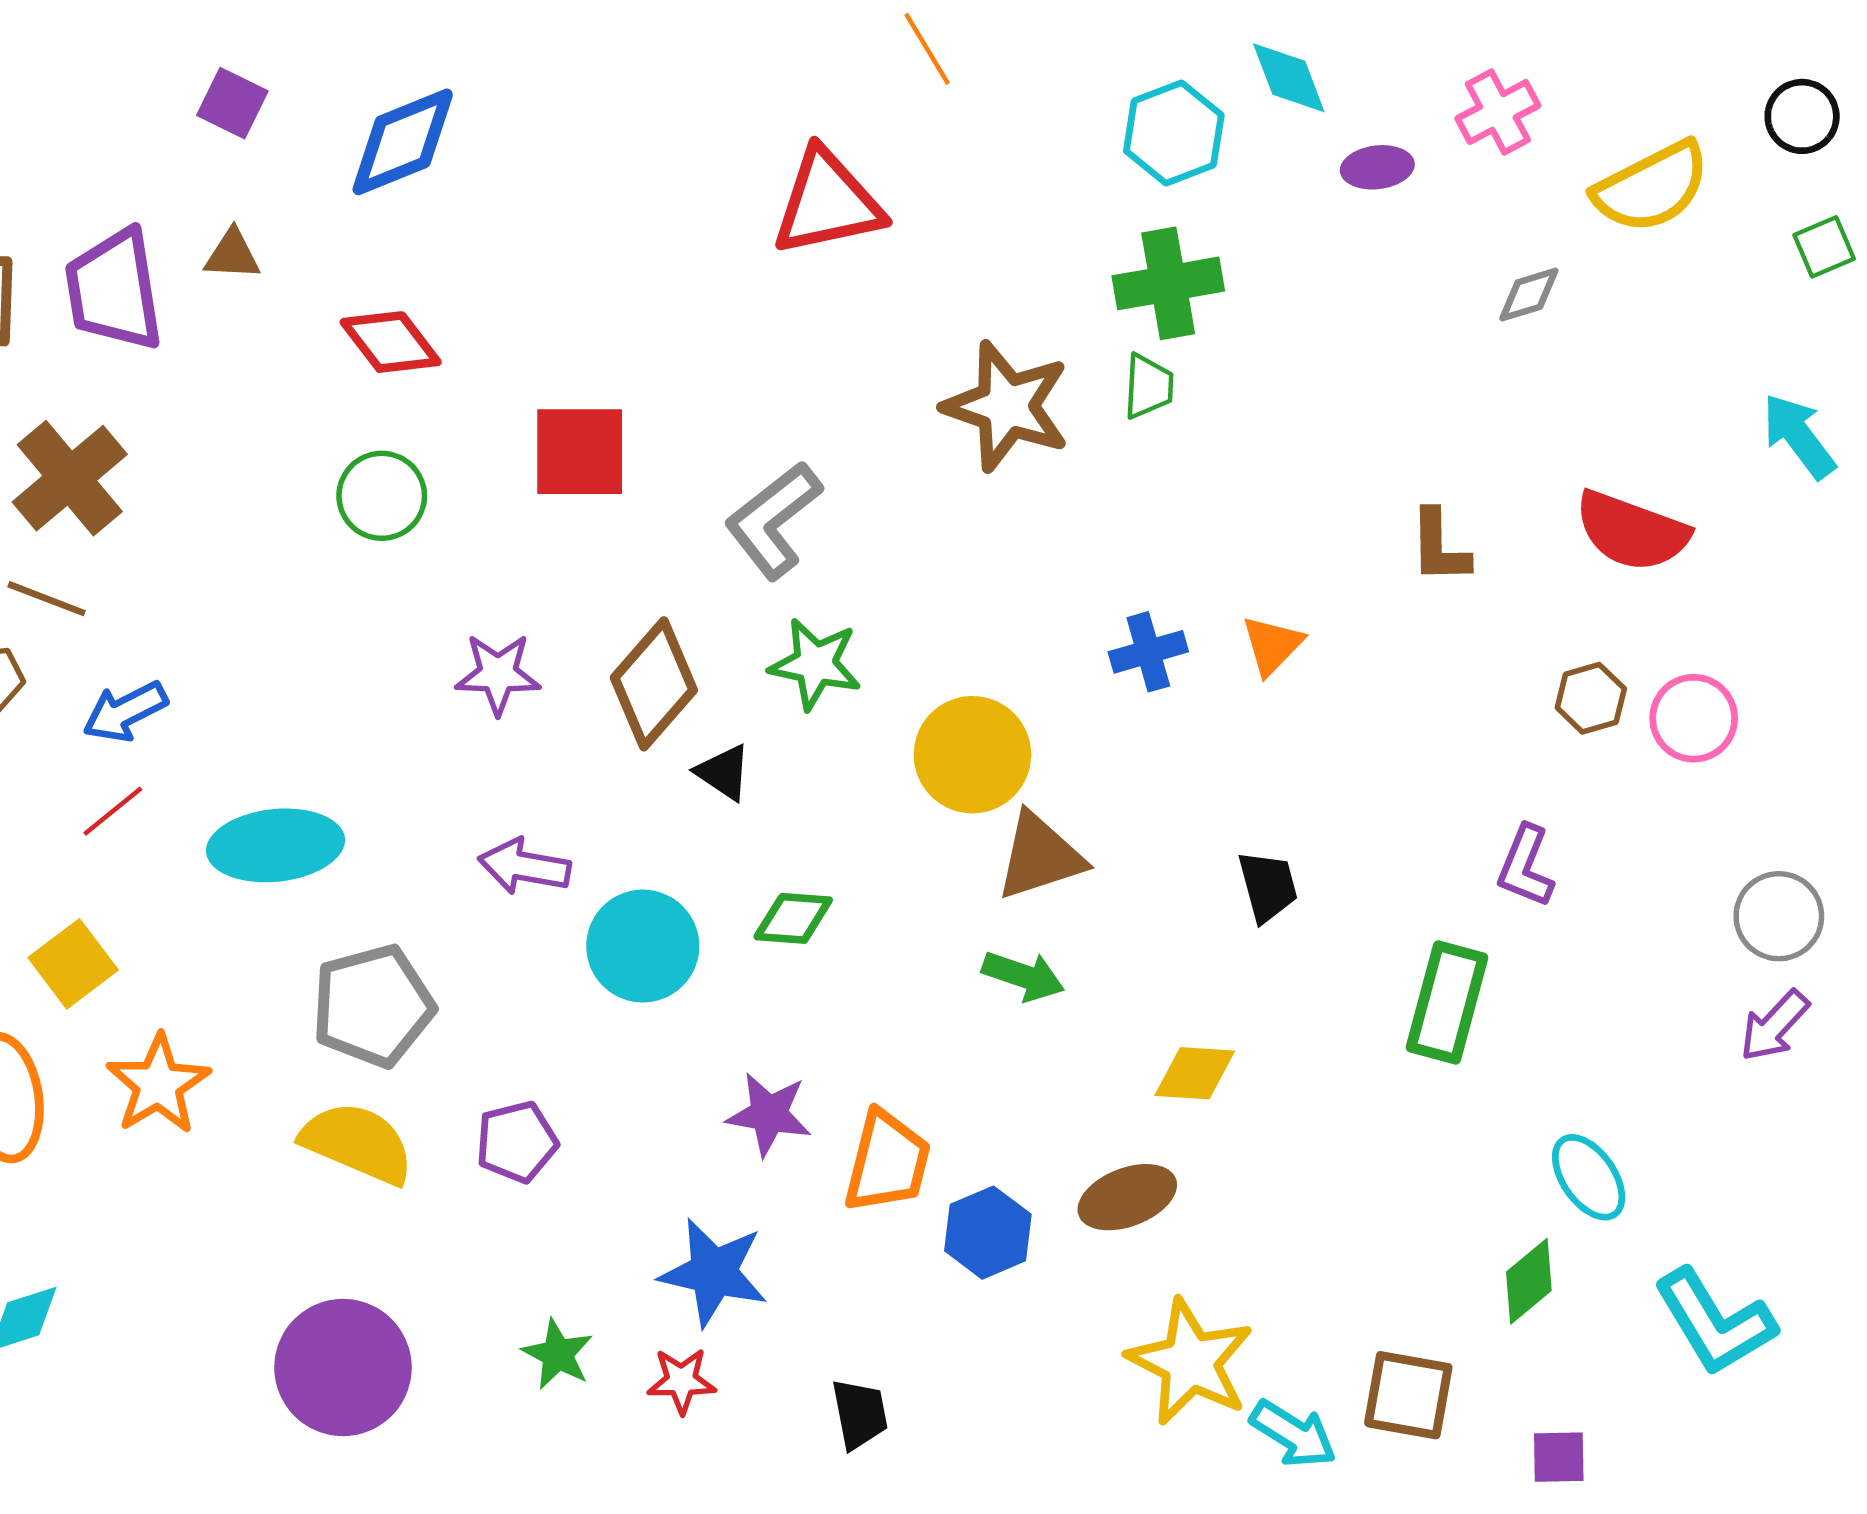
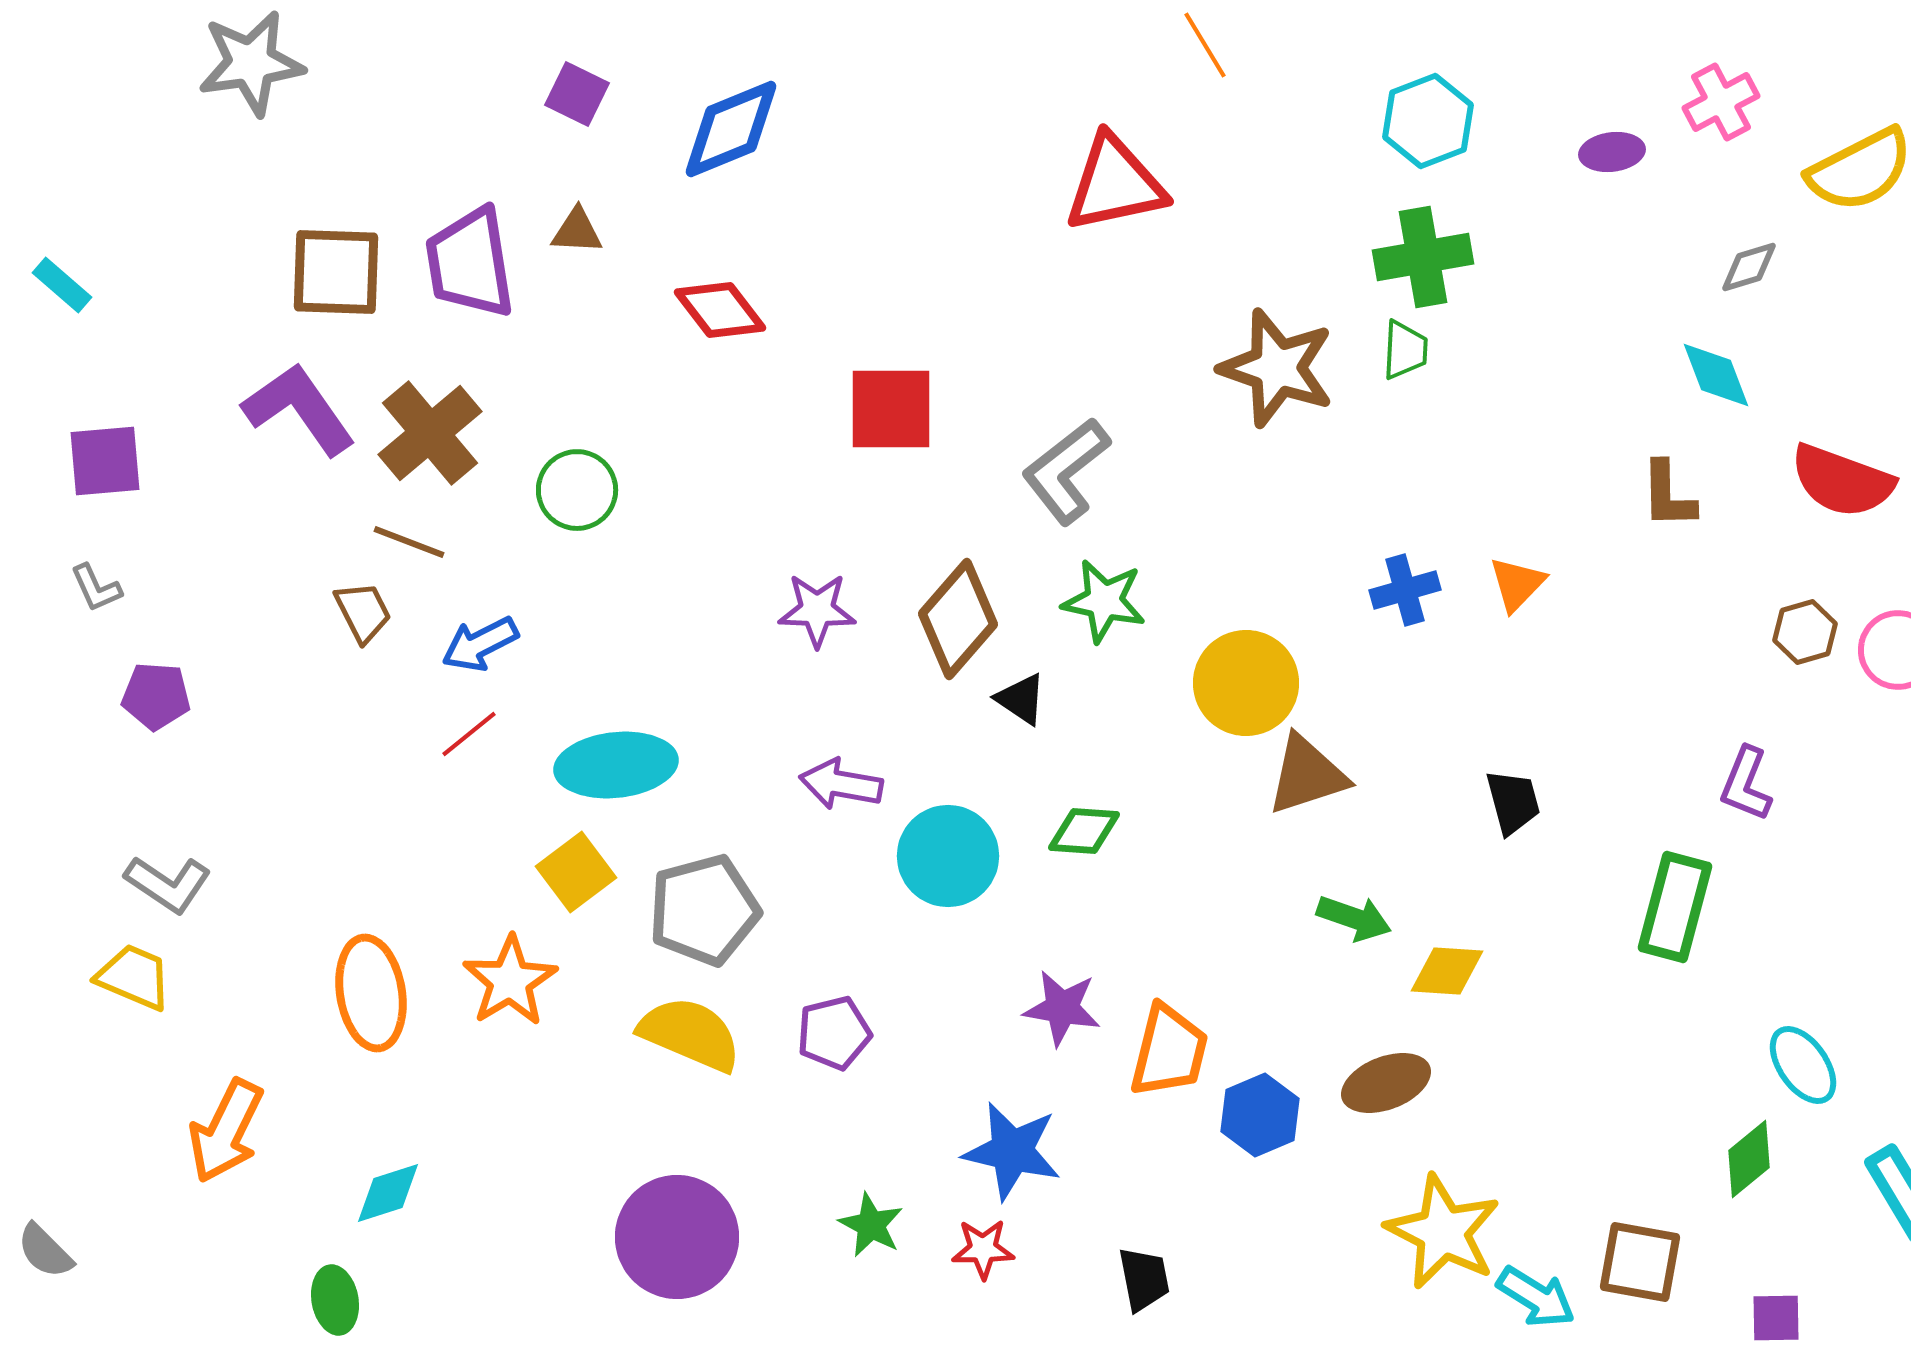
cyan diamond: (1289, 78) -> (1716, 375), moved
green circle: (382, 496) -> (577, 490), moved
yellow square: (73, 964) -> (576, 872), moved
green arrow: (1023, 976) -> (1354, 918), moved

